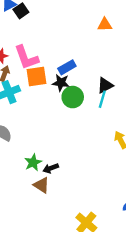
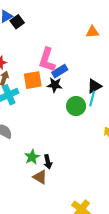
pink L-shape: (26, 57) -> (47, 60), moved, turned 40
green circle: (73, 97) -> (76, 106), moved
black arrow: (51, 168) -> (48, 162), turned -80

